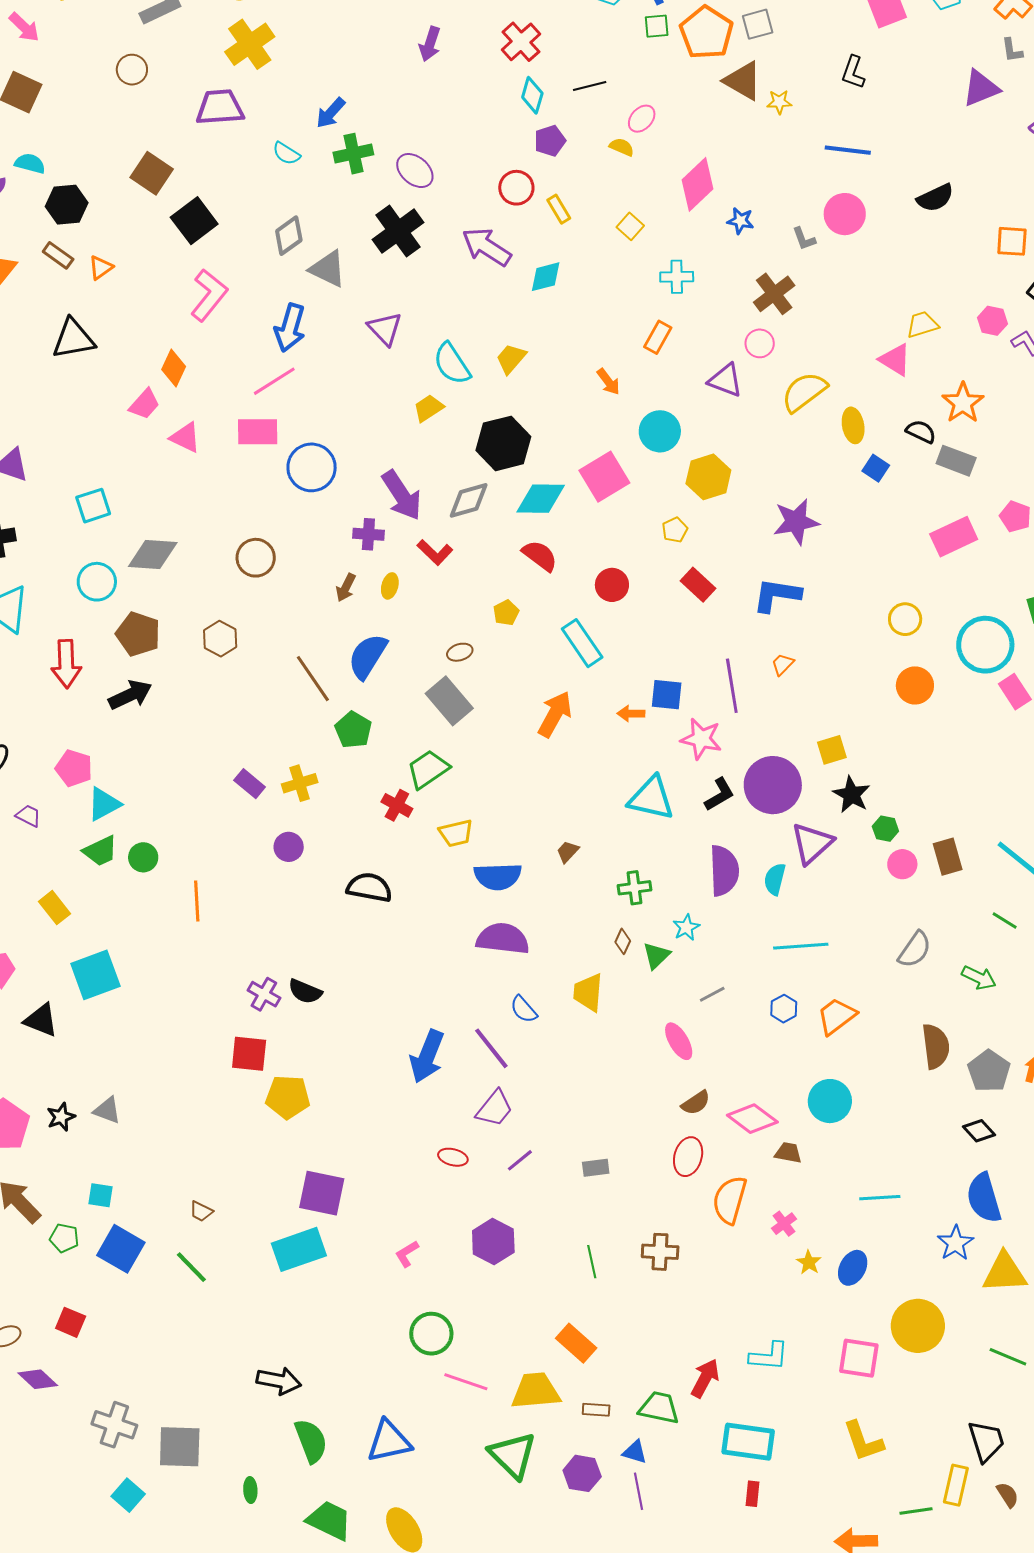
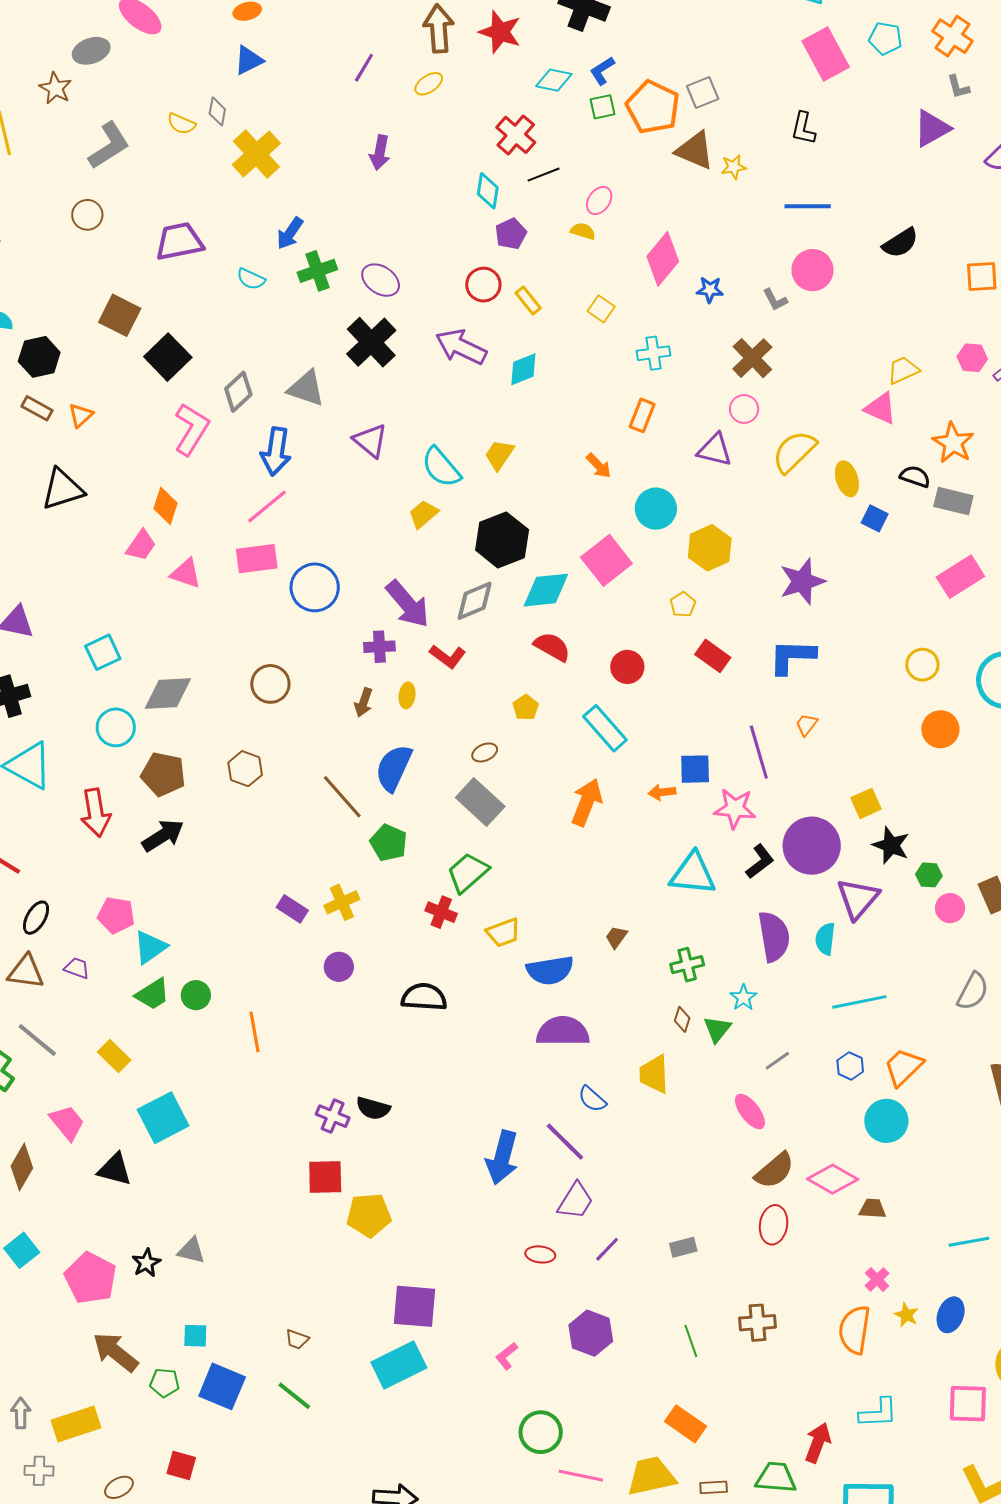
red cross: (521, 42) -> (516, 135), moved
yellow cross: (250, 44) -> (256, 154), moved
gray diamond: (289, 236) -> (238, 392), moved
cyan circle: (830, 1101) -> (886, 1121), moved
brown semicircle: (696, 1103) -> (775, 1170), size x1.4
orange semicircle: (730, 1200) -> (855, 1330), moved

